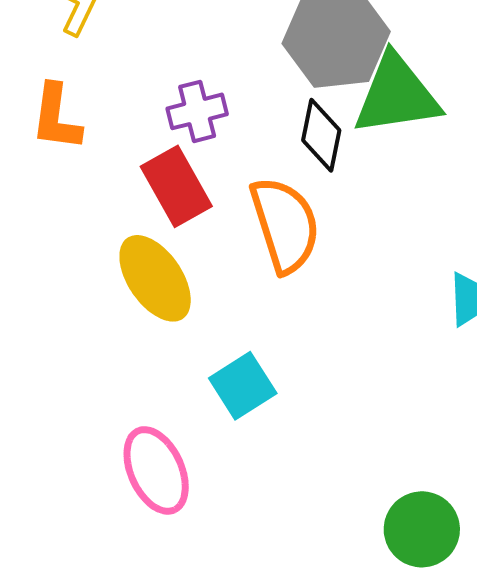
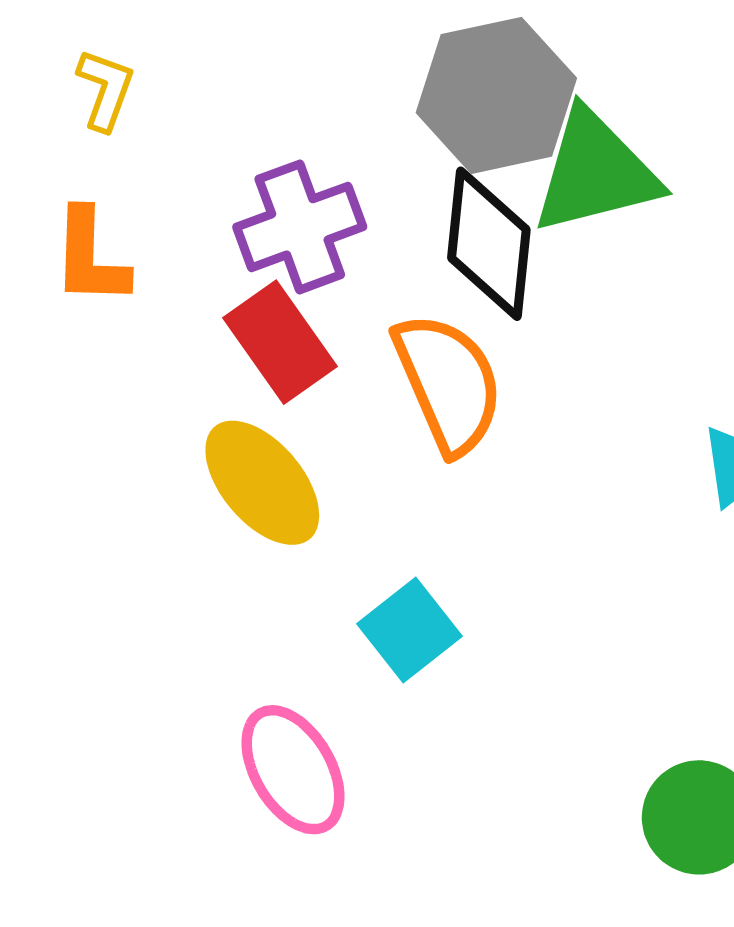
purple cross: (197, 111) -> (300, 227), size x1.4
black diamond: (321, 135) -> (489, 244), size x1.4

